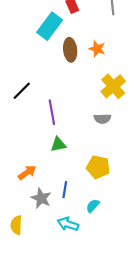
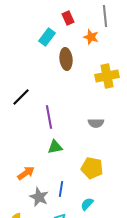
cyan rectangle: (50, 26) -> (47, 37), size x0.7
orange star: (97, 49) -> (91, 37), moved
yellow cross: (113, 86) -> (107, 76), moved, turned 30

